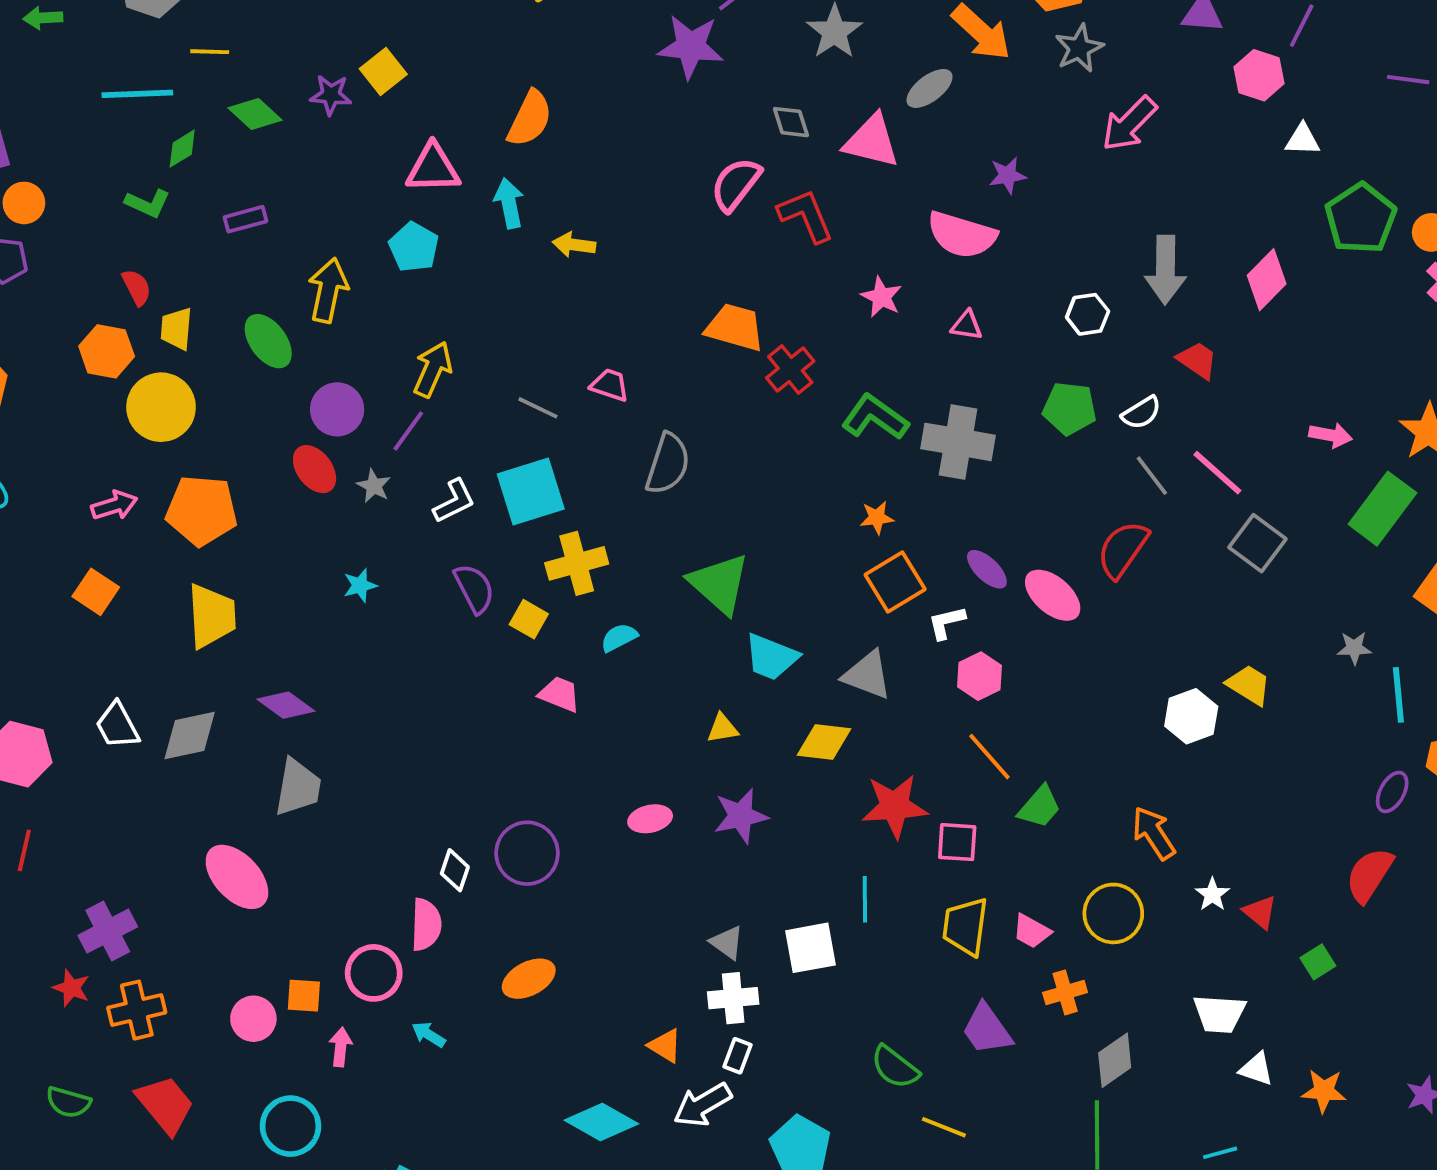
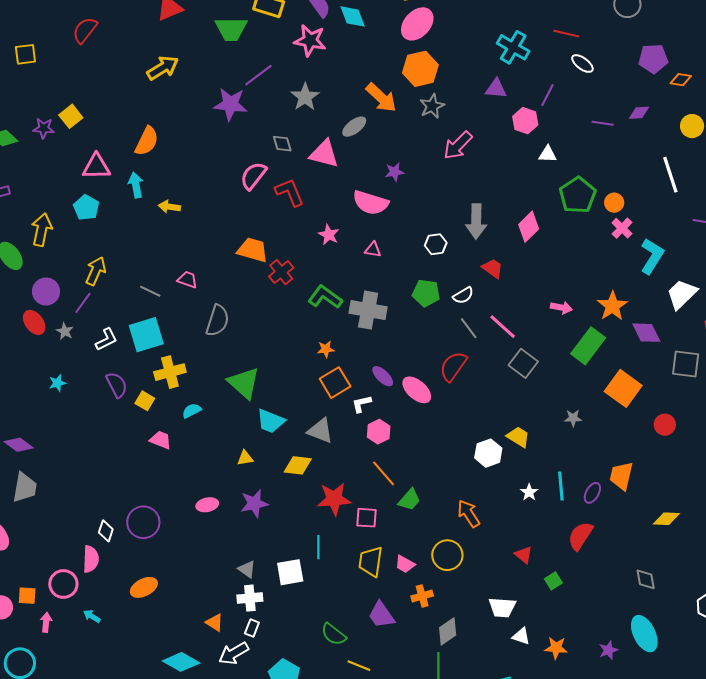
cyan line: (1398, 695) -> (561, 486), moved
white star: (1212, 894) -> (529, 492), moved

